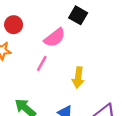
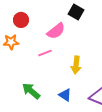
pink line: (42, 63) -> (45, 53), turned 40

